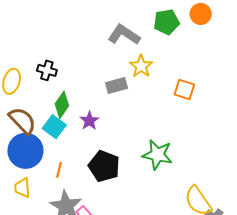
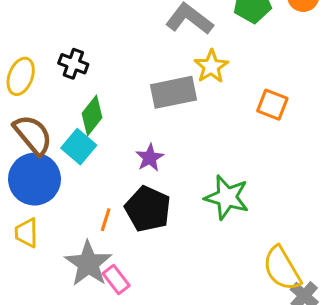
gray rectangle: (116, 85) -> (174, 92), size x1.4
purple star: (89, 121) -> (150, 158), moved
orange line: (59, 170) -> (106, 220), moved

